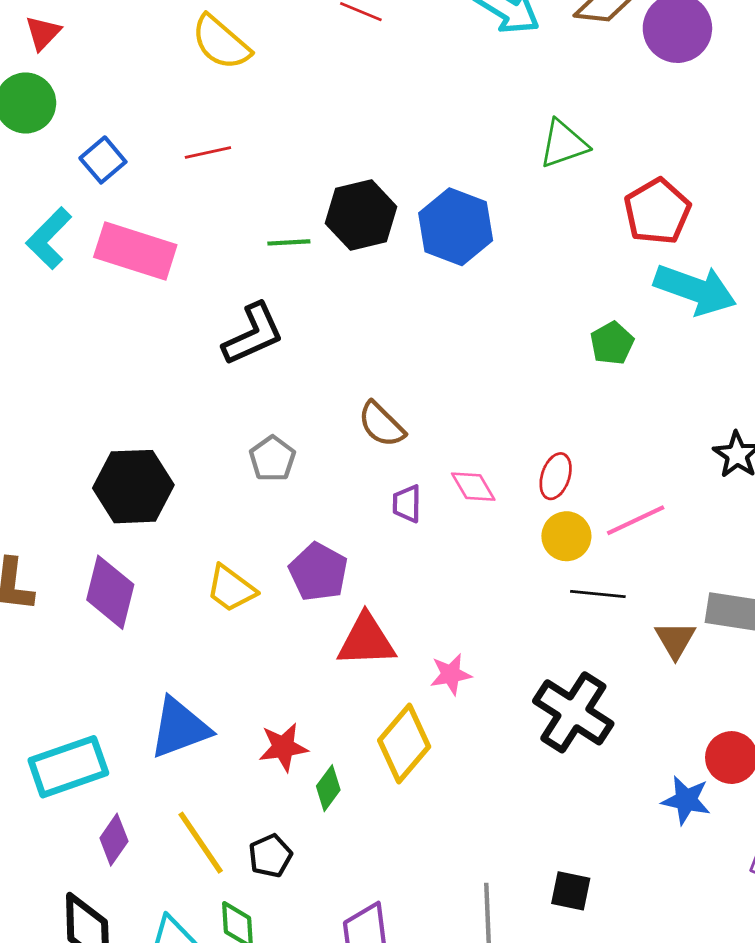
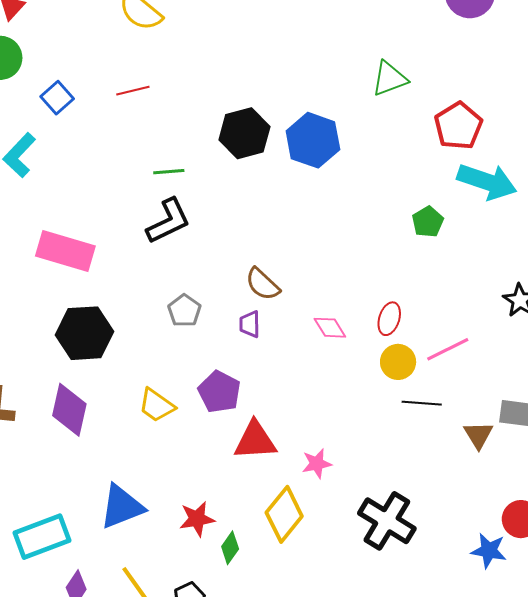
green line: (289, 242) -> (169, 172), moved
pink rectangle: (135, 251) -> (65, 251), moved
purple trapezoid: (407, 504) -> (250, 324), moved
black cross: (573, 712) -> (387, 521), moved

